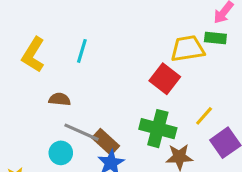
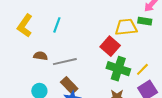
yellow line: (204, 116) -> (142, 69), moved
green cross: (158, 129) -> (118, 69), moved
gray line: (82, 132) -> (65, 62), moved, turned -40

